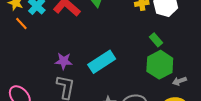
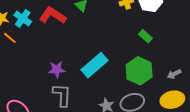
green hexagon: (160, 65) -> (139, 71), moved

